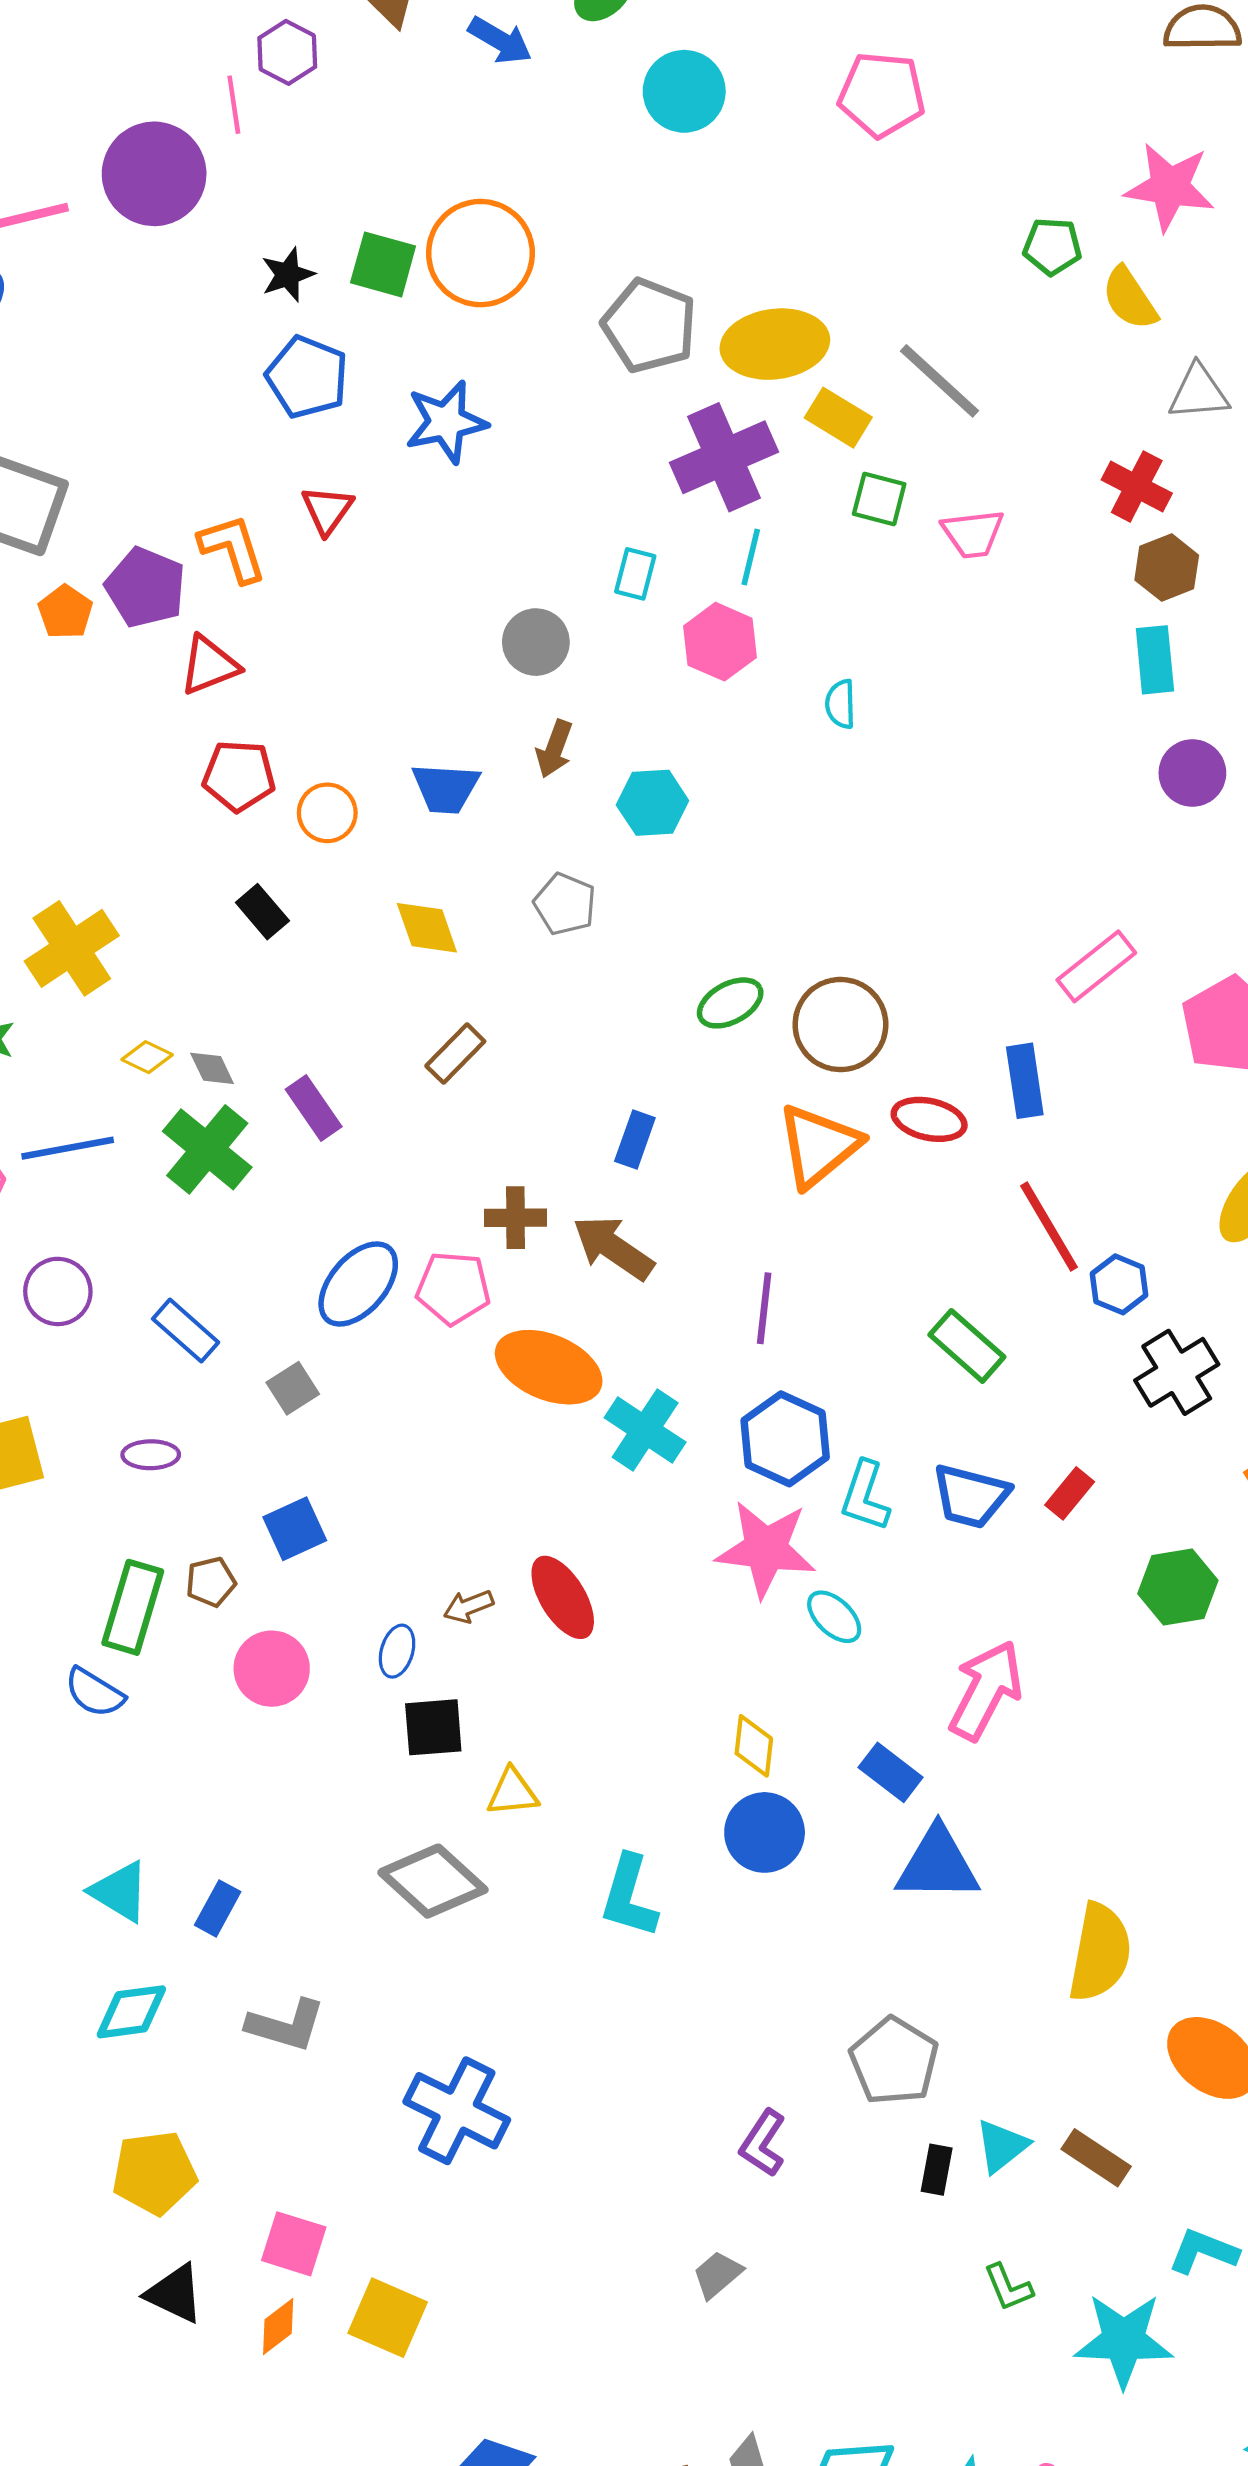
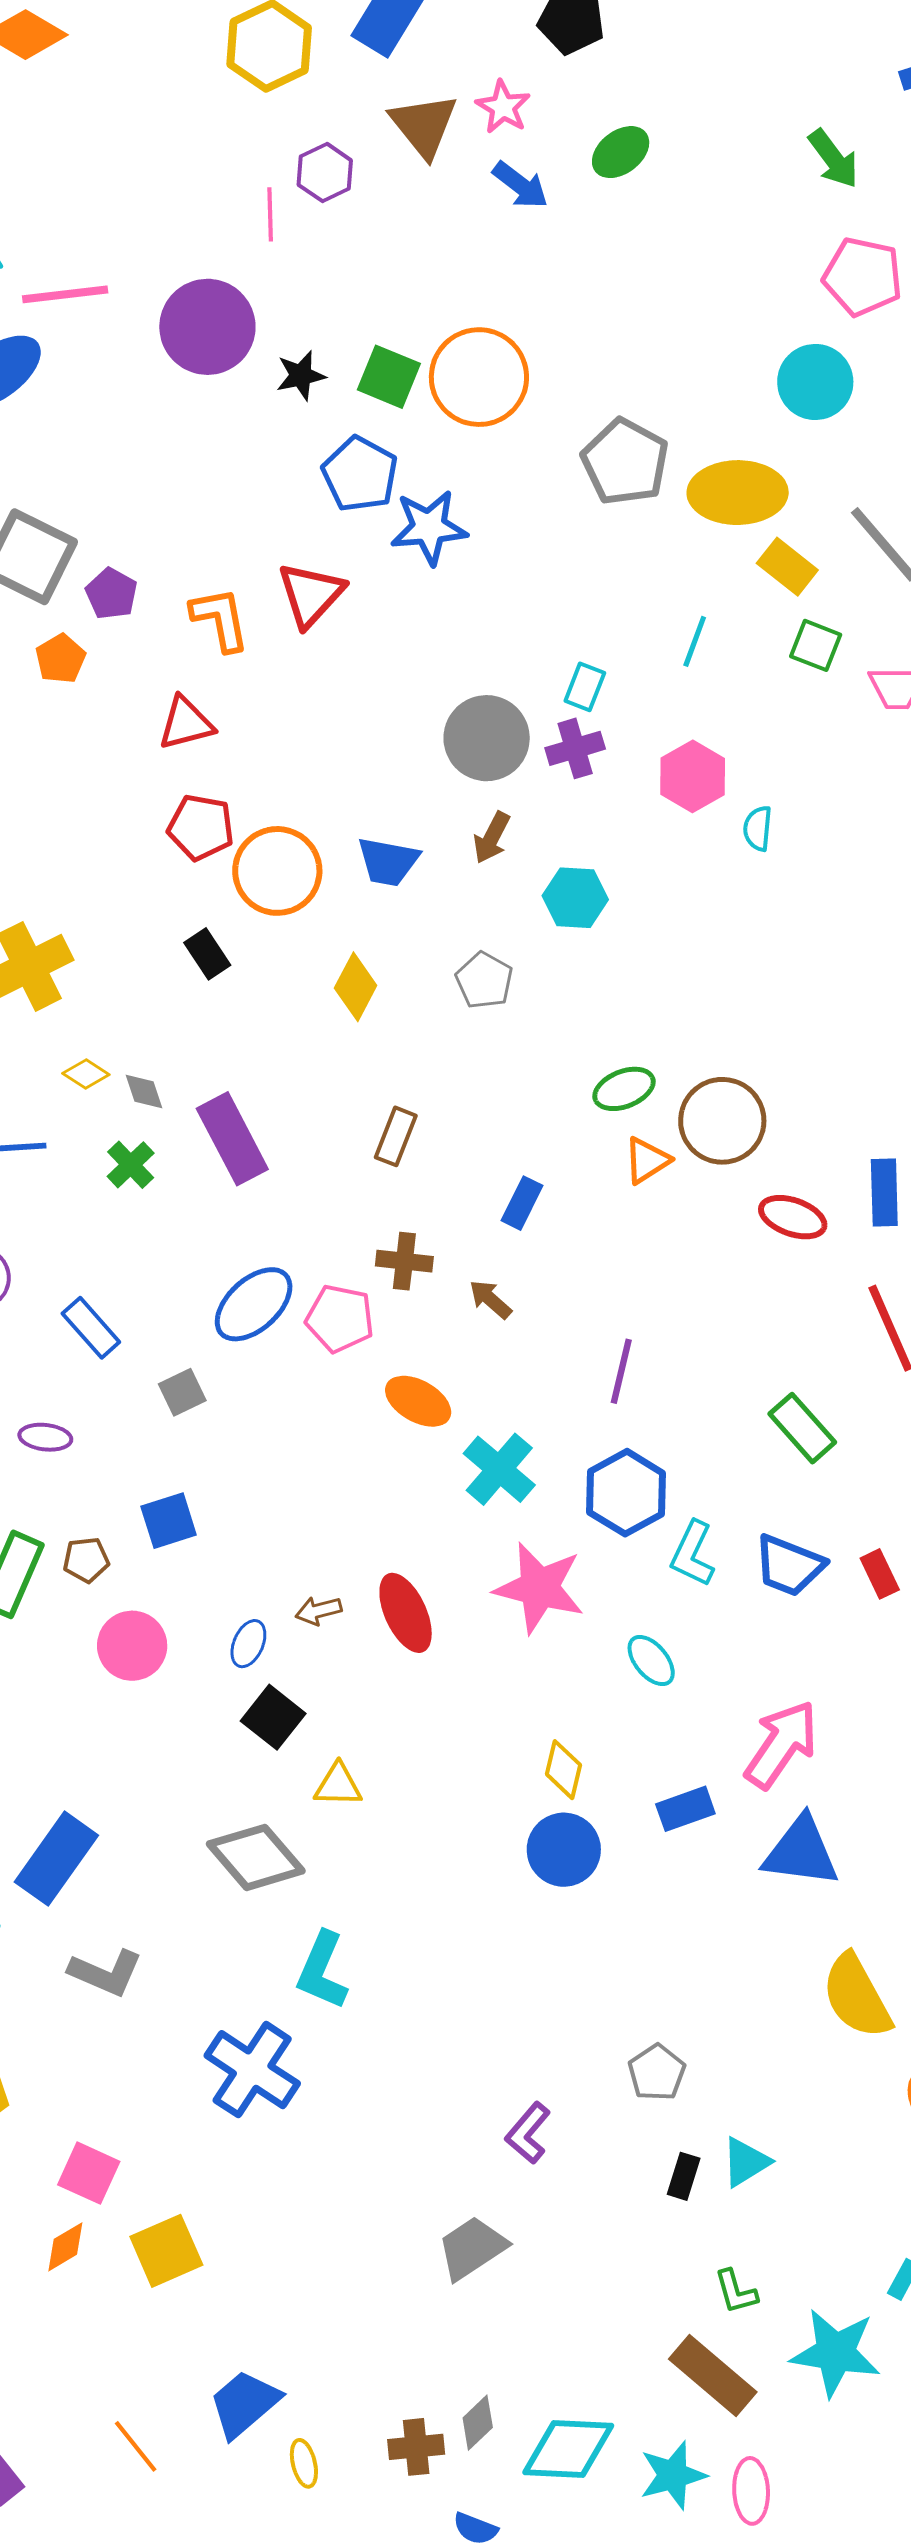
cyan circle: (684, 91) -> (815, 382), moved
purple circle: (154, 174) -> (207, 327), moved
blue pentagon: (307, 377) -> (360, 474), moved
purple cross: (724, 457) -> (575, 748), moved, size x0.6
red triangle: (327, 510) -> (311, 594), size x1.4
cyan line: (751, 557) -> (695, 641), moved
purple pentagon: (146, 587) -> (111, 594), moved, size x0.7
gray circle: (536, 642) -> (487, 738), size x1.4
pink hexagon: (720, 642) -> (693, 776), moved
orange circle: (327, 813) -> (277, 871), size x1.6
yellow diamond: (427, 928) -> (356, 987), turned 40
brown rectangle: (455, 1054) -> (396, 1136), moved, turned -30
purple rectangle: (314, 1108) -> (232, 1139), size x1.5
orange triangle: (818, 1146) -> (647, 1160), moved, size x0.6
green cross: (207, 1149) -> (131, 1165), size x0.6
brown arrow: (613, 1248) -> (490, 1299), size x0.6
orange ellipse: (549, 1367) -> (418, 1401), size x0.7
red rectangle: (1070, 1493) -> (880, 1574), turned -72
pink star: (766, 1549) -> (539, 1588), moved
black square: (433, 1727) -> (273, 1717), turned 36
blue rectangle: (891, 1772) -> (685, 1809), turned -64
blue triangle: (938, 1864) -> (801, 1852), moved
cyan L-shape: (629, 1896) -> (322, 1971), moved
blue rectangle: (218, 1908) -> (56, 1859), size x1.8
yellow semicircle: (1100, 1953) -> (857, 1996), turned 134
gray pentagon: (894, 2061) -> (657, 2073), size x0.7
brown rectangle: (1096, 2158) -> (713, 2375), moved, size x1.4
gray trapezoid: (717, 2275) -> (472, 2248), size x1.5
yellow square: (388, 2318) -> (166, 2251), turned 36

